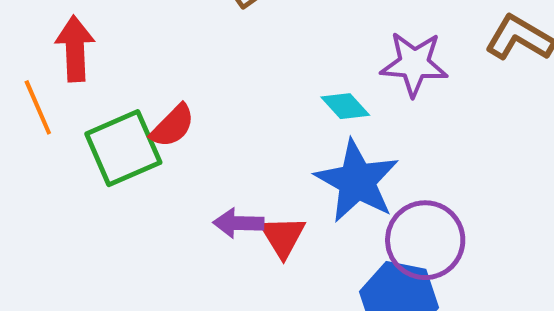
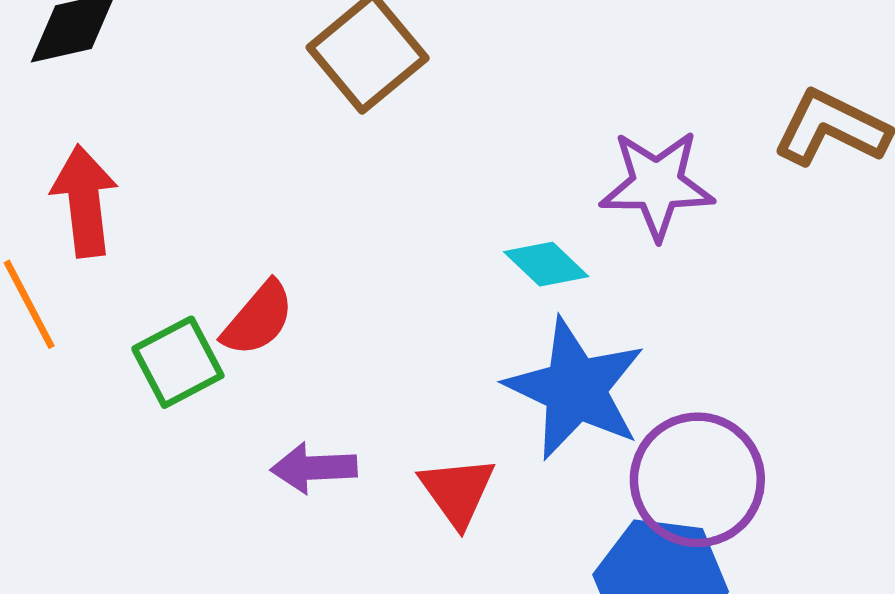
green square: (123, 148) -> (178, 362), size x0.7
purple arrow: (238, 223) -> (314, 468), moved

